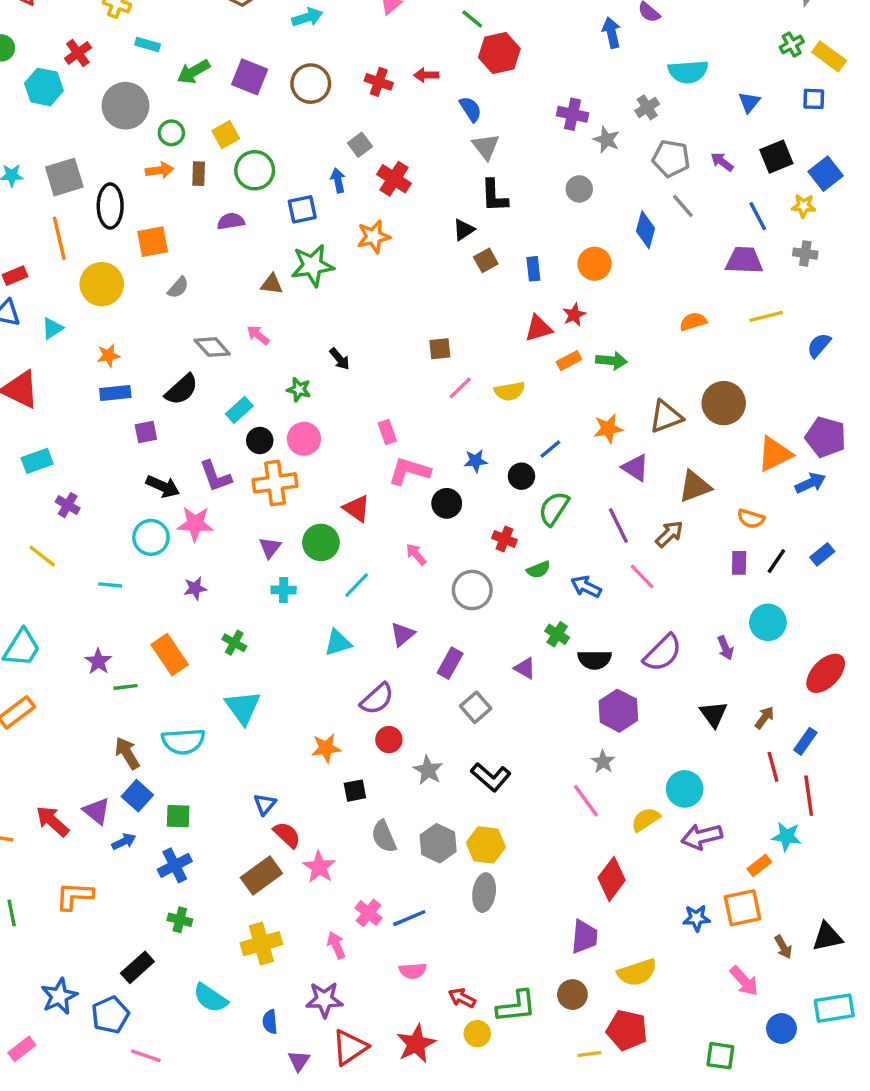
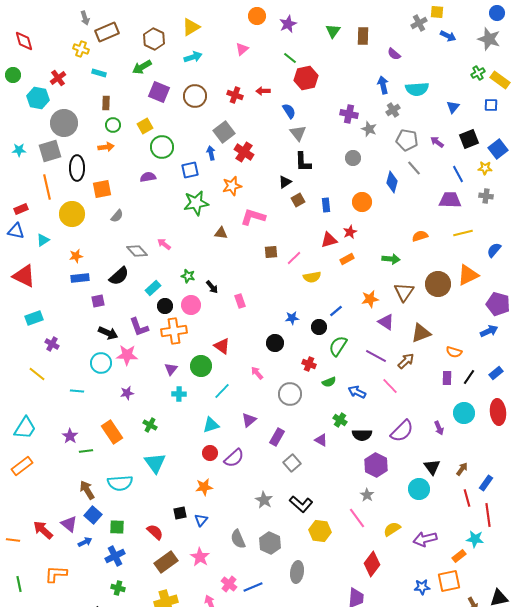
blue arrow: (612, 33) -> (383, 85), moved
green arrow: (193, 72) -> (142, 67), moved
gray circle: (125, 106) -> (64, 123), moved
gray square: (360, 145) -> (224, 132), size x1.5
brown rectangle: (199, 174) -> (106, 103), moved
brown triangle: (272, 284) -> (221, 233), moved
black arrow: (340, 359) -> (212, 287), moved
green arrow: (612, 361) -> (391, 259), moved
pink line: (460, 388) -> (294, 258), moved
brown triangle: (666, 417) -> (404, 292), turned -35
orange triangle: (775, 454) -> (468, 275), moved
pink L-shape: (409, 471) -> (253, 217), moved
purple line: (618, 525) -> (376, 356), turned -35
red ellipse: (826, 673) -> (498, 412), moved, turned -50
red circle: (389, 740) -> (210, 453), moved
cyan circle: (685, 789) -> (419, 489), moved
black square: (355, 791) -> (180, 513), moved
blue triangle: (265, 804) -> (201, 520), moved
red semicircle: (287, 835) -> (155, 532), moved
yellow hexagon: (486, 845) -> (320, 531), moved

